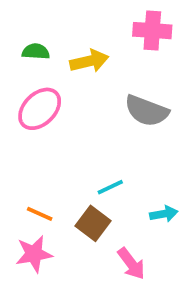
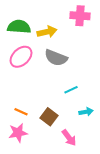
green semicircle: (36, 52) -> (19, 27), size x1.6
gray semicircle: (147, 111) -> (56, 58), moved
cyan line: (110, 187) -> (71, 90), moved

